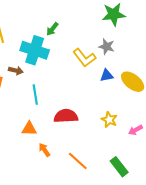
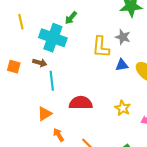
yellow L-shape: (84, 58) -> (101, 47), turned 40
brown arrow: (16, 71) -> (40, 63), moved
orange triangle: (29, 129) -> (45, 114), turned -35

